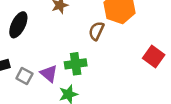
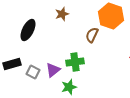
purple triangle: (49, 74) -> (53, 70), turned 42

